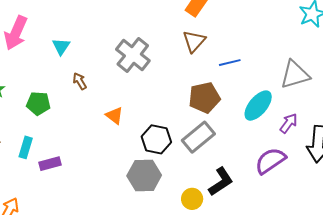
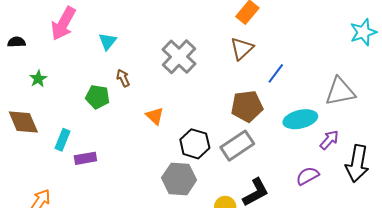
blue line: (230, 63) -> (276, 73), turned -45
green pentagon: (38, 103) -> (98, 97), moved
cyan ellipse: (258, 106) -> (300, 119), turned 32
purple semicircle: (270, 161) -> (307, 176), size x0.7

